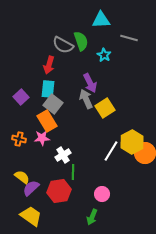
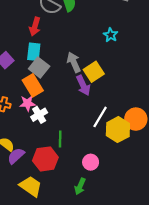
cyan star: (104, 55) -> (111, 35), moved
purple arrow: (90, 83) -> (83, 85), moved
yellow hexagon: (132, 142) -> (118, 130), moved
white cross: (63, 155) -> (39, 115), moved
yellow trapezoid: (31, 216) -> (31, 186), moved

